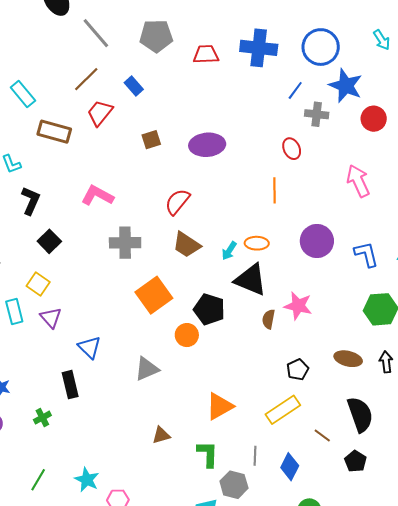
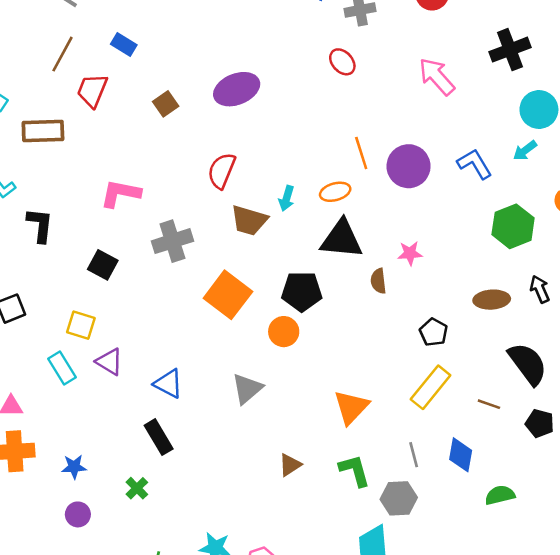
orange line: (275, 190) -> (361, 153), moved
black square: (49, 241) -> (103, 265), moved
cyan arrow: (229, 251) -> (287, 198), moved
pink star: (298, 306) -> (410, 253), size x0.7

